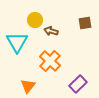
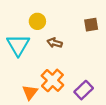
brown arrow: (51, 31) -> (55, 43), moved
orange cross: (50, 61) -> (52, 80), moved

